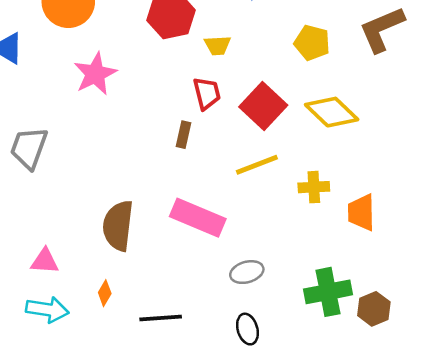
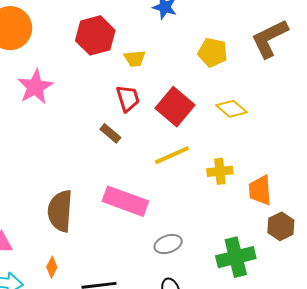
yellow diamond: (332, 112) -> (232, 109), size x0.7
brown rectangle: (184, 135) -> (110, 133), turned -60
brown hexagon: (374, 309) -> (281, 226), moved

